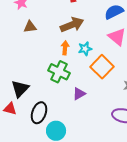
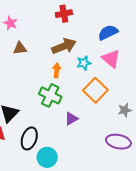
cyan star: (85, 49) -> (84, 63), moved

